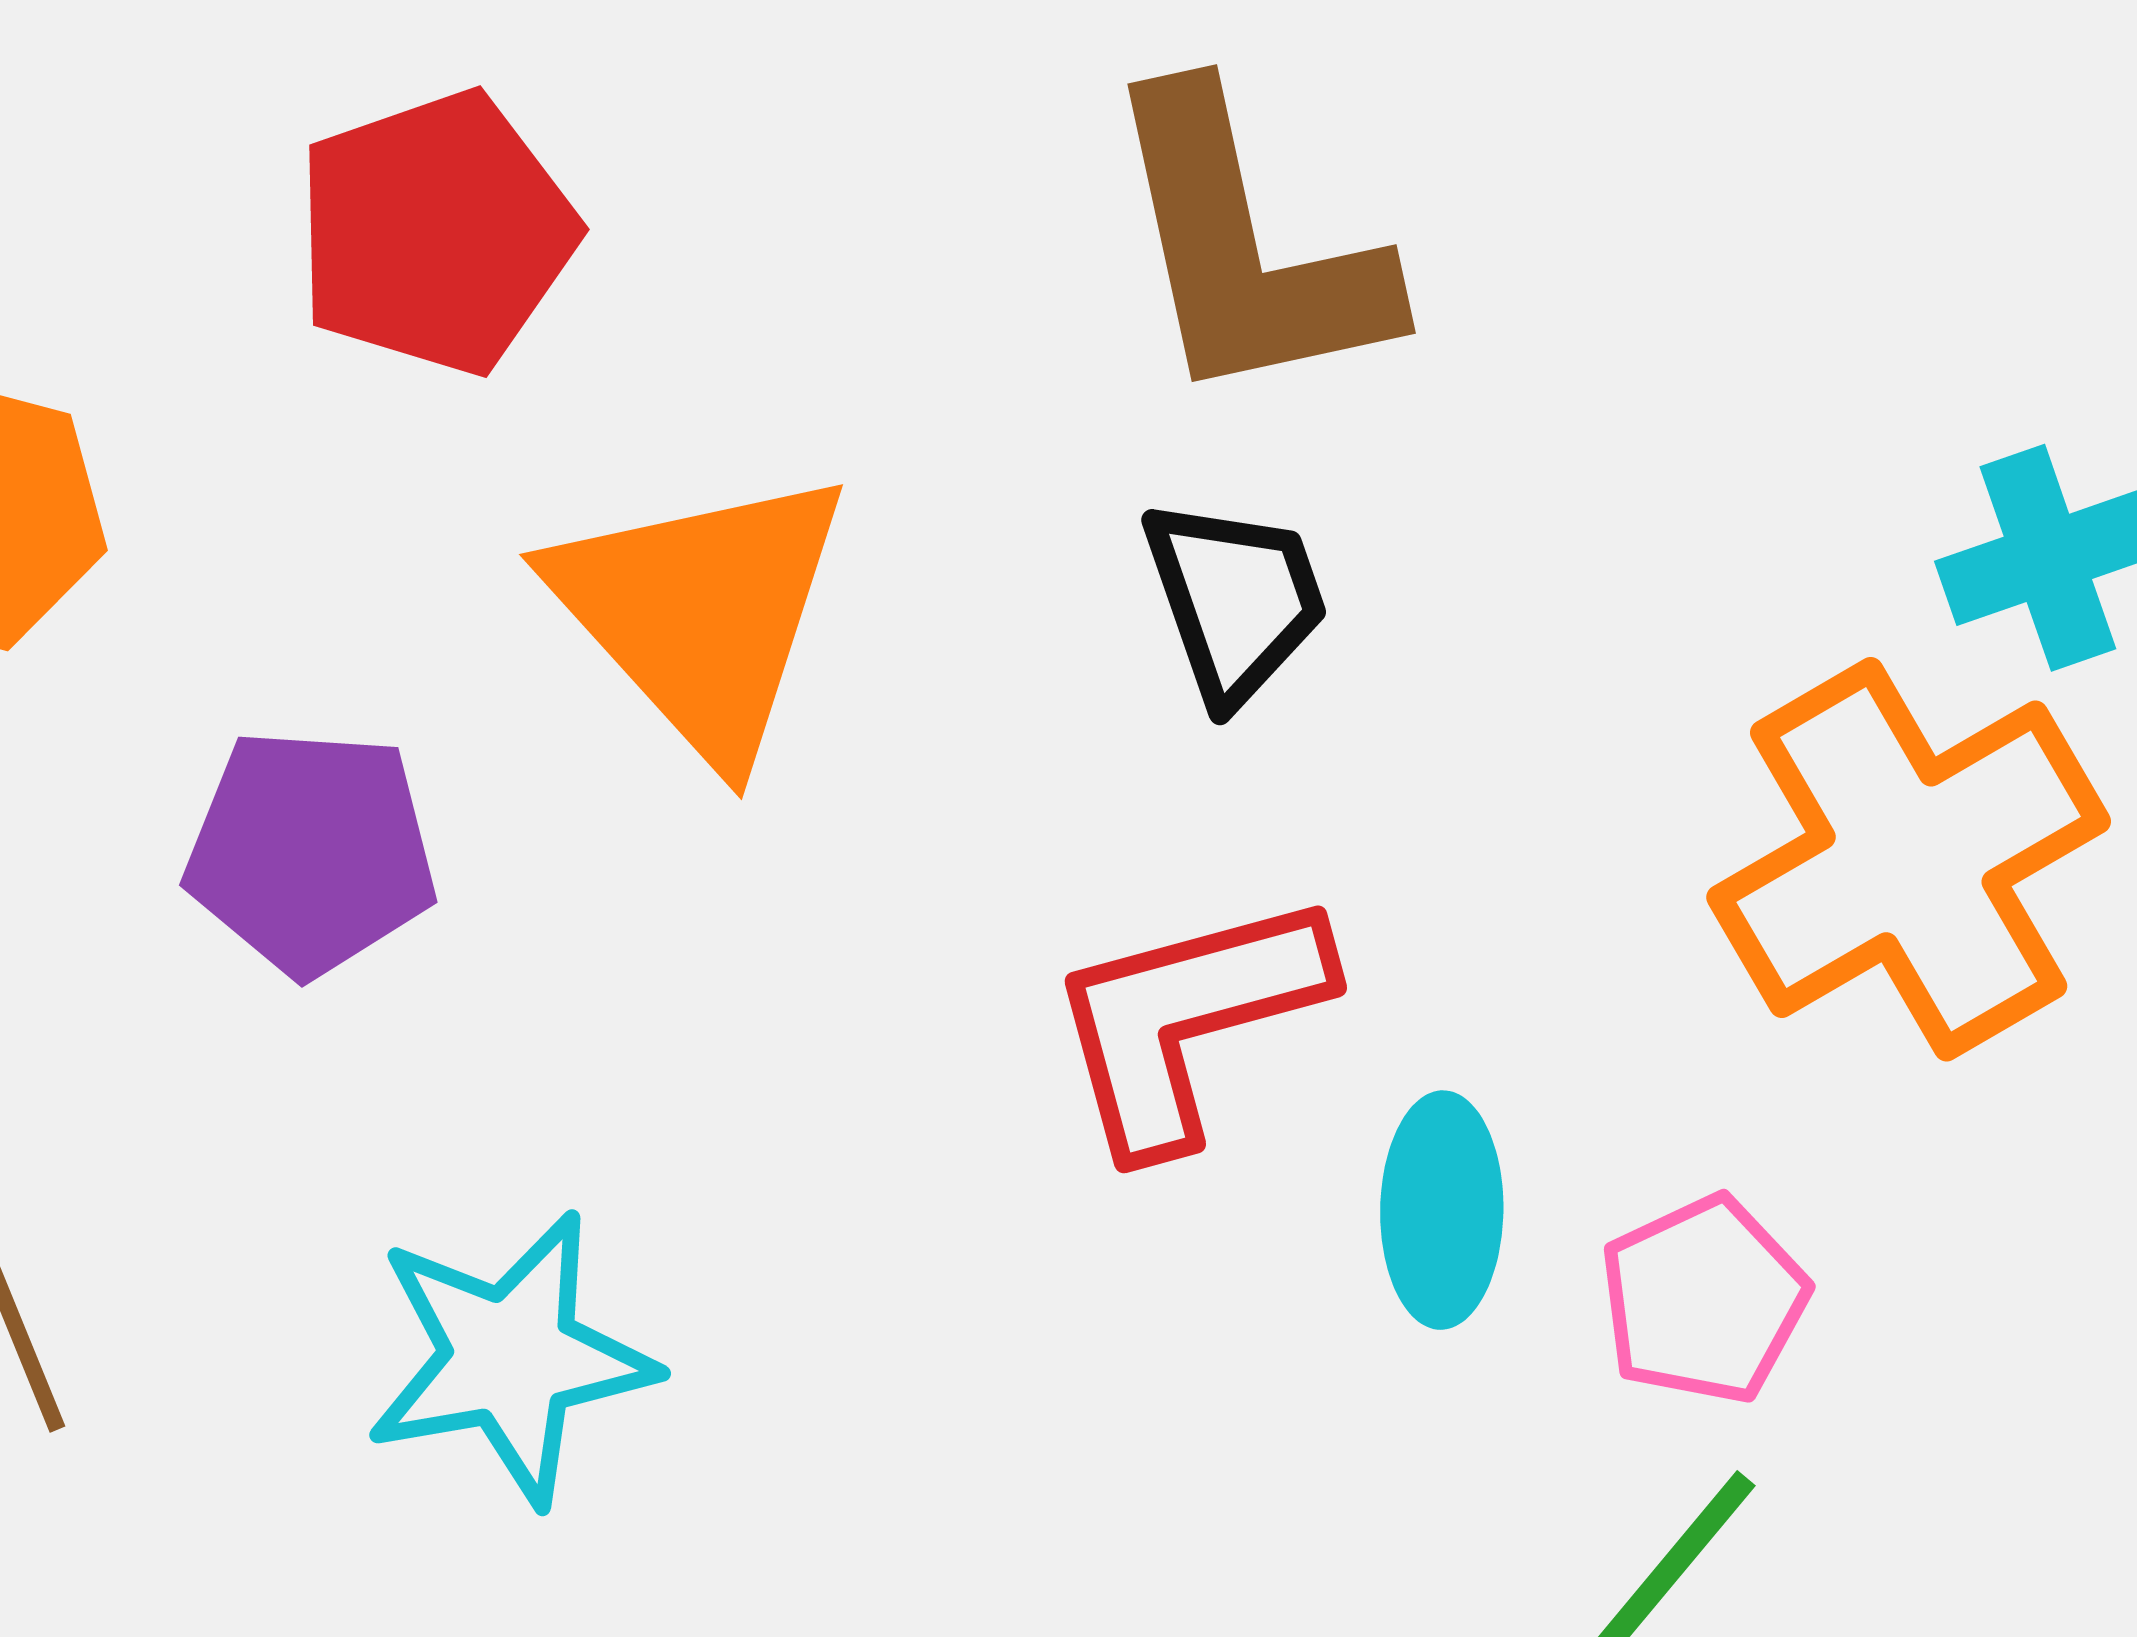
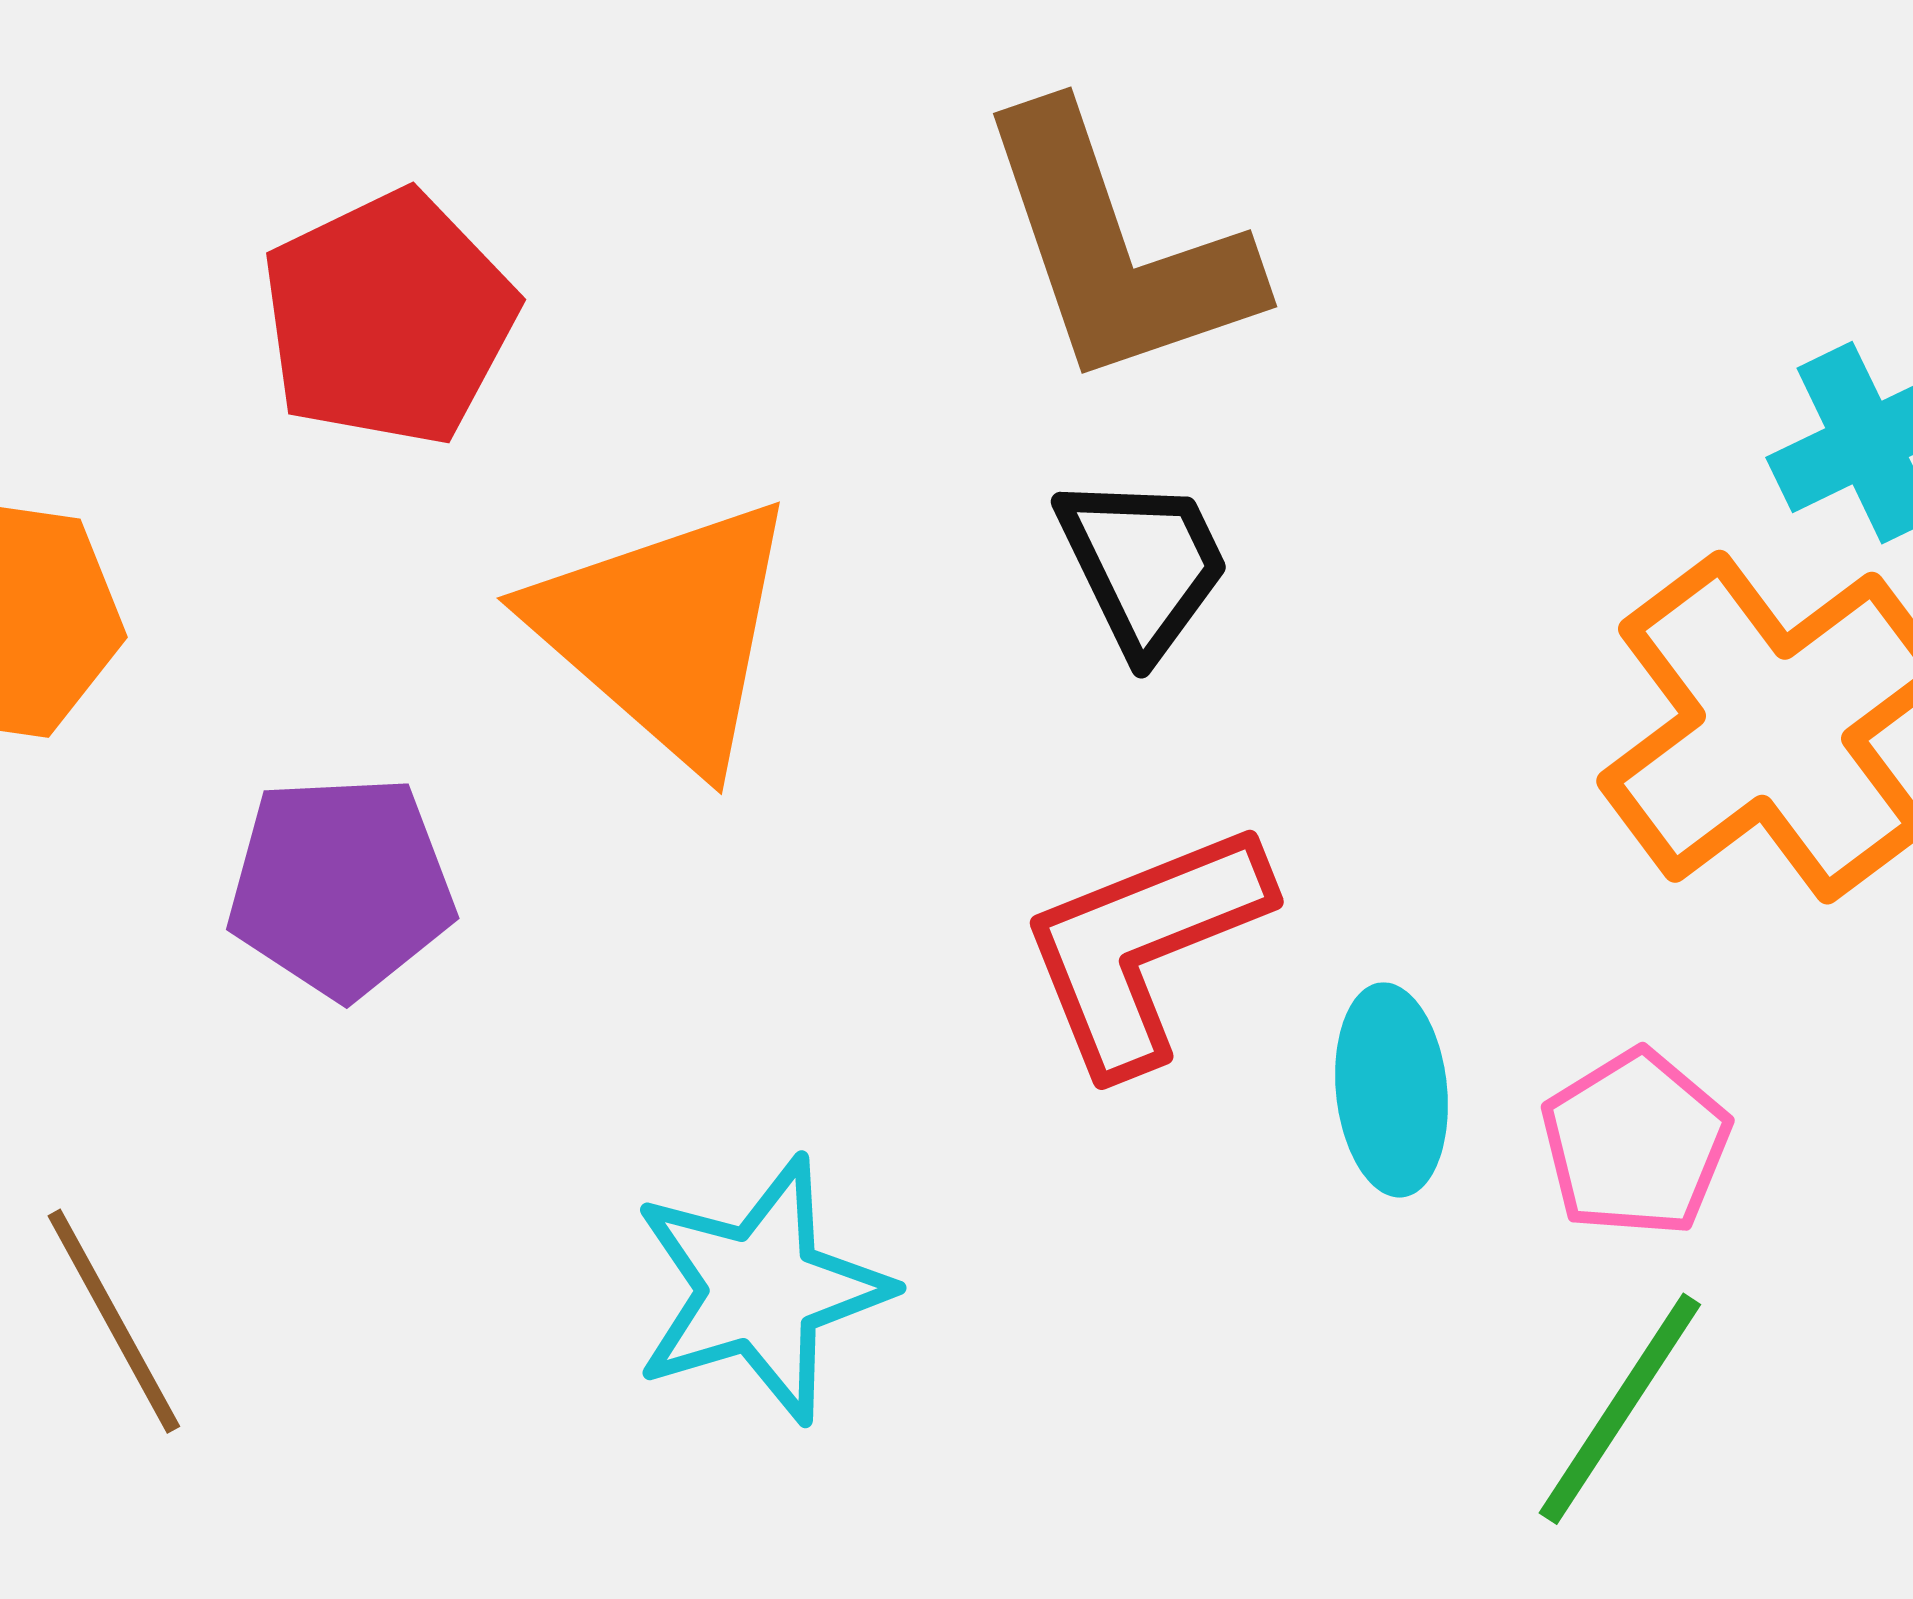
cyan star: (510, 1358) -> (761, 1290), moved

